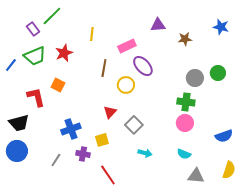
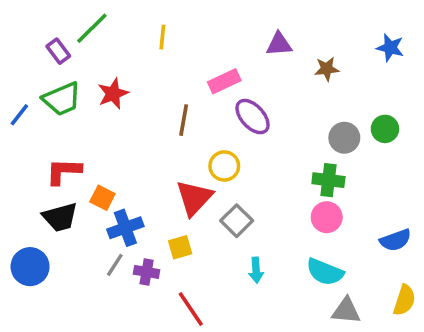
yellow line: (92, 34) -> (162, 37), moved
orange square: (58, 85) -> (102, 198), moved
yellow circle: (126, 85) -> (224, 166), moved
red L-shape: (36, 97) -> (64, 171), turned -75
red triangle: (110, 112) -> (194, 198), size x1.6
black trapezoid: (19, 123) -> (60, 217), moved
cyan arrow: (145, 153) -> (256, 270), turned 72
cyan semicircle: (184, 154) -> (325, 272), size x1.5
gray line: (56, 160) -> (115, 265), moved

